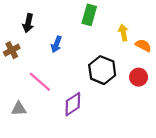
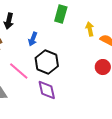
black hexagon: (102, 70) -> (47, 62), moved
purple diamond: (73, 104) -> (47, 90), turned -70

